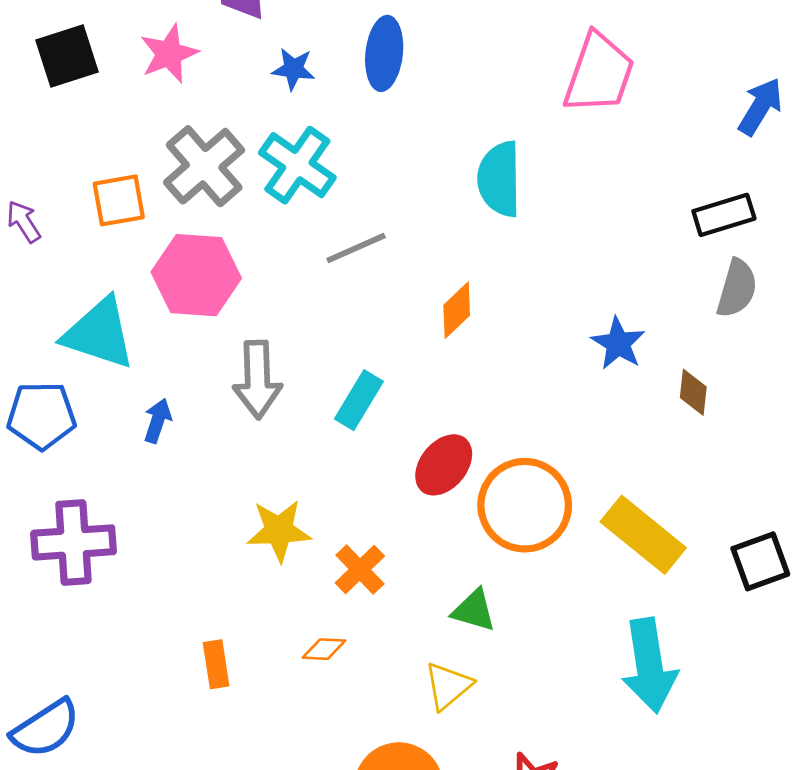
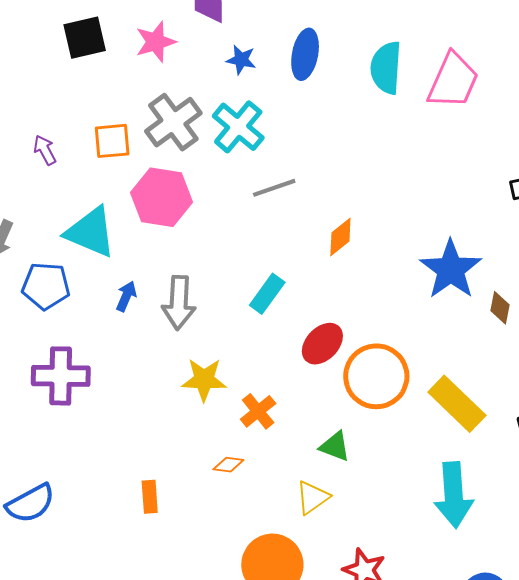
cyan semicircle: (499, 179) -> (386, 68), moved
blue star: (618, 343) -> (451, 269), size x1.6
gray arrow: (257, 380) -> (179, 303), moved
orange rectangle: (216, 664) -> (150, 497), moved

